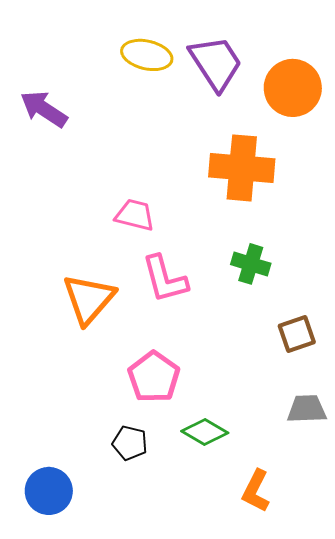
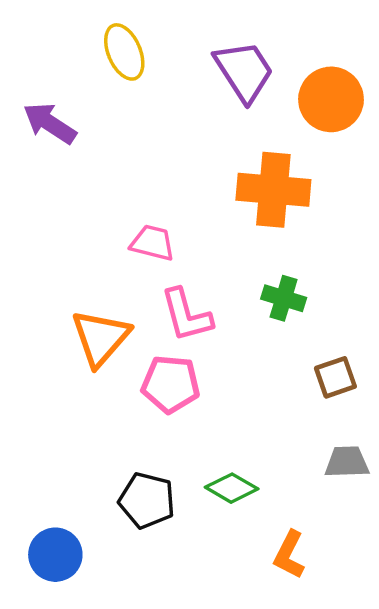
yellow ellipse: (147, 55) -> (124, 52), moved, turned 54
pink pentagon: (154, 377) -> (171, 384), moved, turned -30
black pentagon: (130, 443) -> (147, 500), size x1.4

